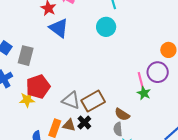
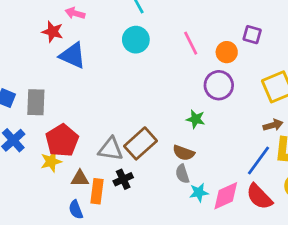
pink line: (141, 81) -> (191, 43), moved
green star: (144, 93) -> (196, 119), moved
black cross: (84, 122) -> (123, 179), moved, turned 32
brown triangle: (69, 125) -> (80, 178), moved

